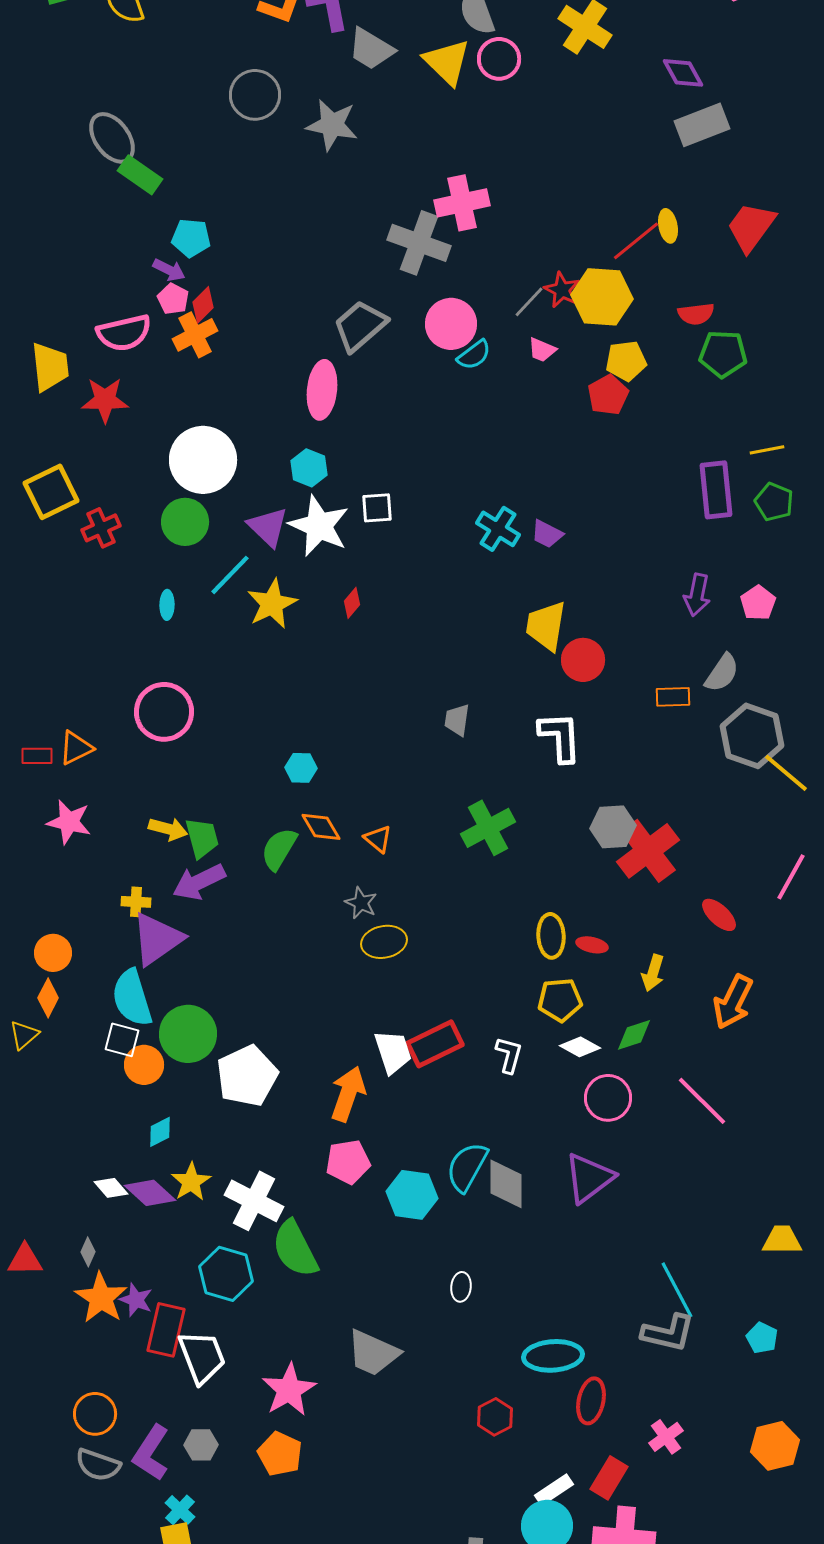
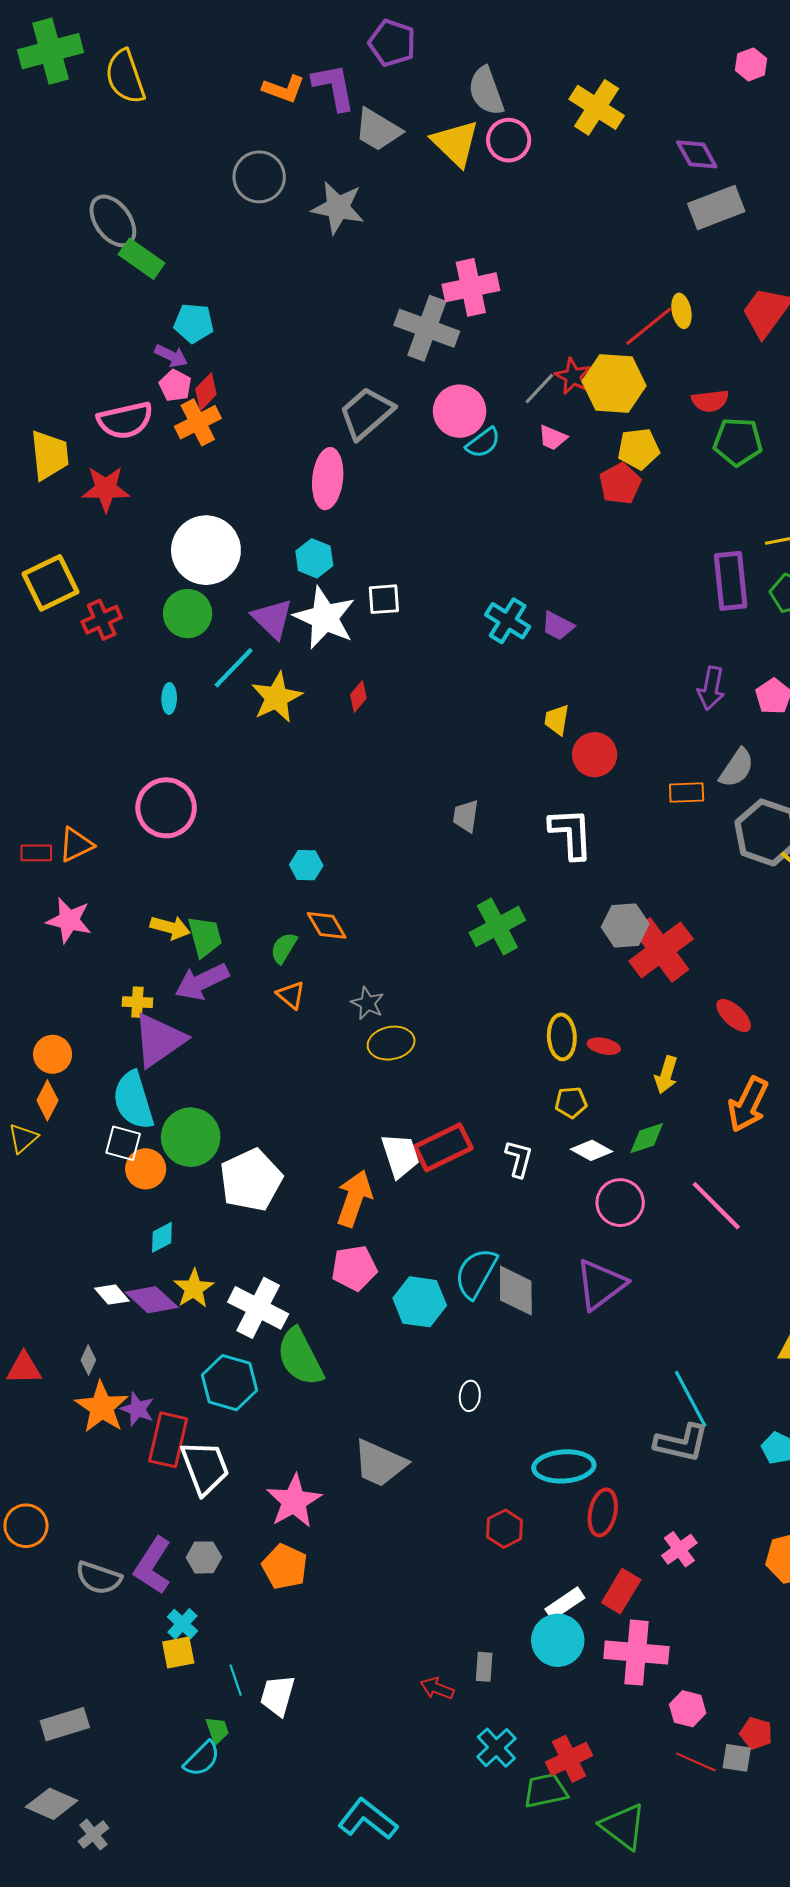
yellow trapezoid: (546, 626) -> (557, 720), size x0.6
orange triangle: (378, 839) -> (291, 995), moved
green semicircle: (279, 849) -> (284, 948), size x0.7
yellow pentagon: (560, 1000) -> (571, 1102), size x0.7
orange circle: (95, 1414) -> (26, 1526), moved

